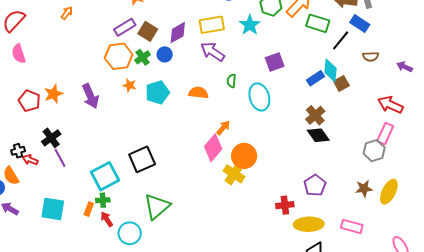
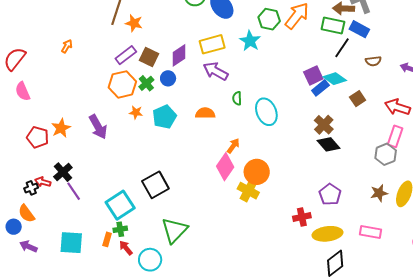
green rectangle: (318, 23) -> (333, 26), moved
purple square: (275, 62) -> (313, 75), moved
cyan diamond: (331, 70) -> (335, 79), turned -55
brown square: (341, 83) -> (358, 99), moved
red arrow: (30, 160) -> (43, 182), moved

